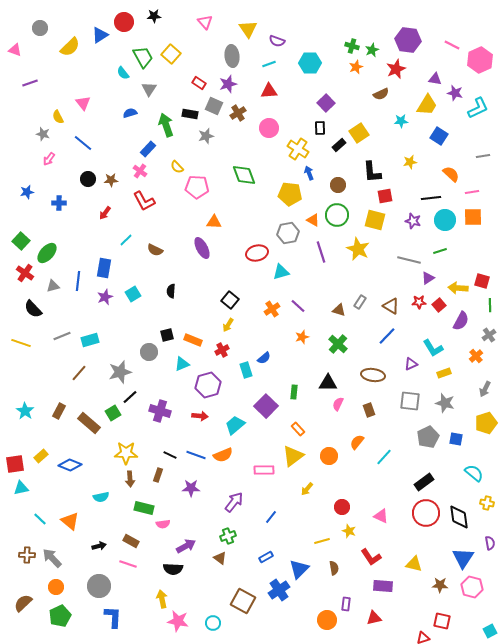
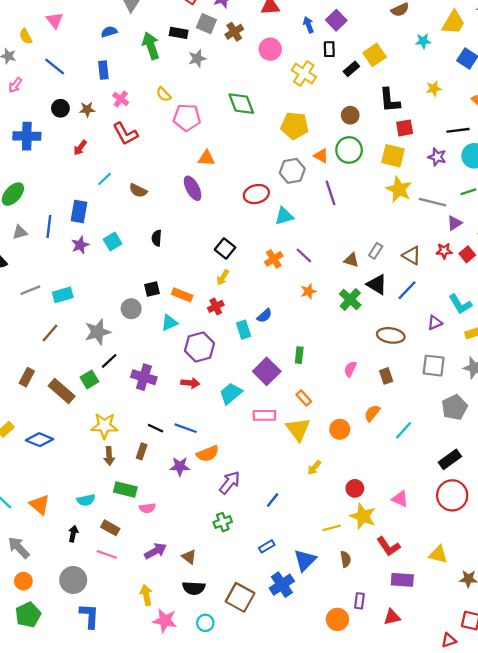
blue rectangle: (148, 149) -> (103, 70), moved, turned -49
blue arrow: (309, 173) -> (308, 25), moved
blue cross: (59, 203) -> (27, 136), size x1.6
yellow star: (358, 249) -> (399, 189), moved
black triangle: (328, 383) -> (377, 284), moved, turned 30
orange semicircle: (223, 455) -> (208, 454), moved
yellow triangle: (293, 456) -> (298, 429), turned -30
pink rectangle: (264, 470) -> (264, 415), moved
cyan semicircle: (101, 497) -> (86, 500), moved
yellow star: (349, 531) -> (363, 516), size x1.6
black arrow: (99, 546) -> (73, 534), turned -64
purple arrow: (186, 546) -> (155, 551), moved
brown triangle: (220, 558) -> (189, 557), moved
black semicircle: (173, 569) -> (194, 588), moved

